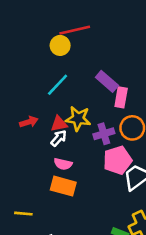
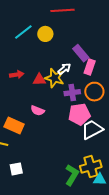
yellow circle: (60, 45) -> (45, 34), moved
cyan line: (58, 85) -> (23, 32), moved
white arrow: (59, 138) -> (64, 69), moved
orange rectangle: (63, 186) -> (14, 126), moved

